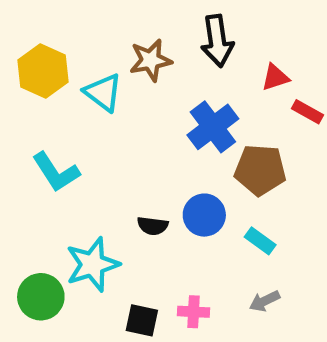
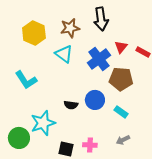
yellow hexagon: (43, 71) -> (34, 33), moved
red triangle: (275, 77) -> (121, 47), moved, turned -32
cyan triangle: (103, 92) -> (64, 54), moved

